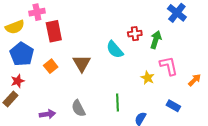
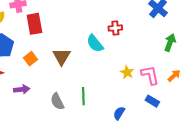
green arrow: (156, 40) -> (170, 43), moved
pink L-shape: (169, 66) -> (150, 75), moved
green line: (117, 103) -> (83, 96), moved
purple arrow: (47, 114) -> (22, 89), moved

